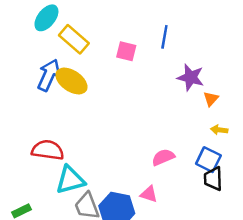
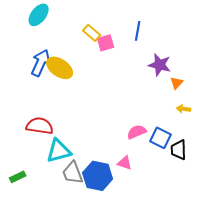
yellow rectangle: (74, 39) -> (92, 33), moved, size x0.7
pink square: (126, 51) -> (106, 43), turned -30
blue square: (208, 160) -> (161, 138), moved

